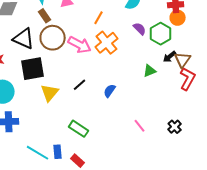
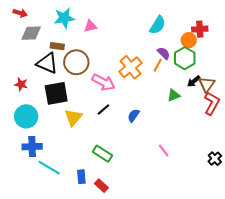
brown rectangle: (45, 16) -> (57, 46), moved, turned -48
orange line: (99, 18) -> (158, 65), moved
orange circle: (178, 18) -> (189, 40), moved
pink arrow: (80, 45) -> (103, 82), moved
black cross: (175, 127) -> (215, 159), moved
cyan line: (38, 153) -> (49, 168), moved

